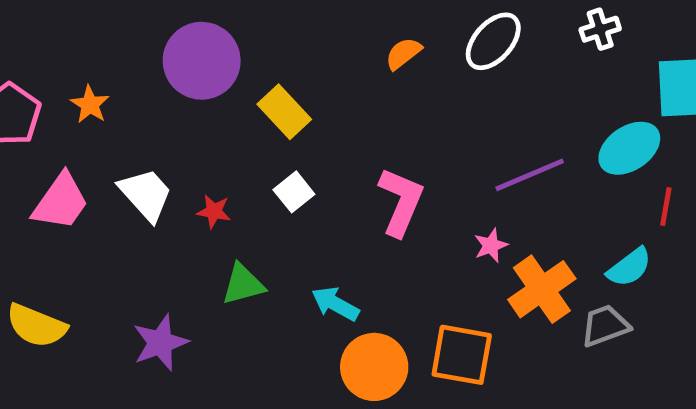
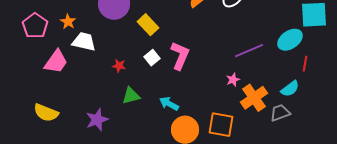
white trapezoid: (146, 194) -> (84, 42), moved, turned -35
pink L-shape: (401, 202) -> (180, 56), moved

